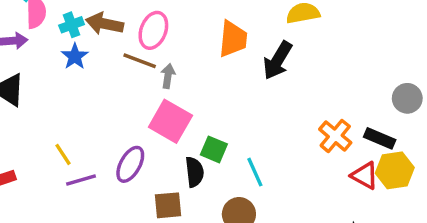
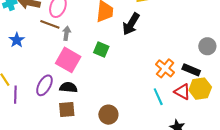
blue star: (75, 56) -> (17, 40), moved
green square: (214, 149) -> (101, 49), moved
black semicircle: (194, 172) -> (68, 87), moved, turned -78
cyan line: (255, 172) -> (158, 97), moved
purple line: (81, 180) -> (15, 95), turned -72

